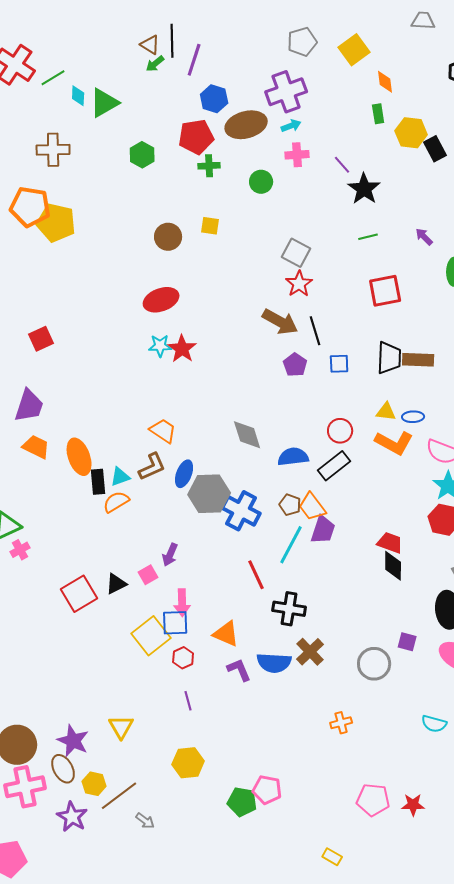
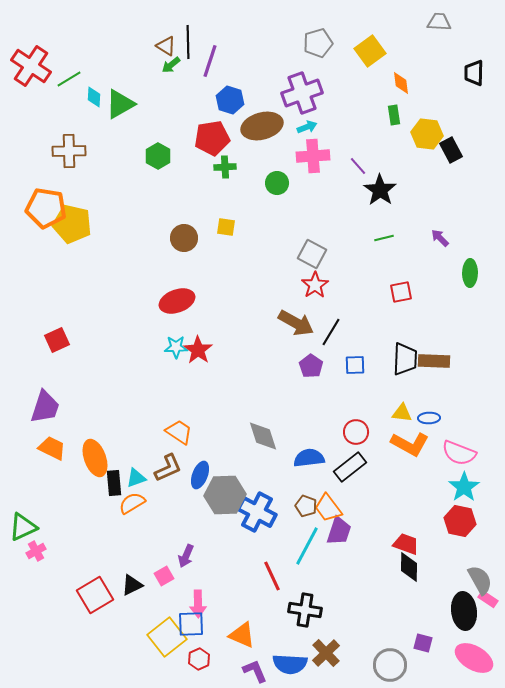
pink cross: (297, 155) -> (313, 156), size x1.4
red square: (385, 291) -> (401, 292), size x0.7
black line: (315, 331) -> (331, 332), turned 48

